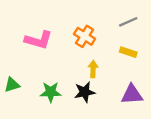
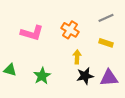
green triangle: (12, 85) -> (10, 70), turned 32
green star: (51, 92) -> (42, 76), turned -30
black star: (85, 92) -> (85, 76), moved

